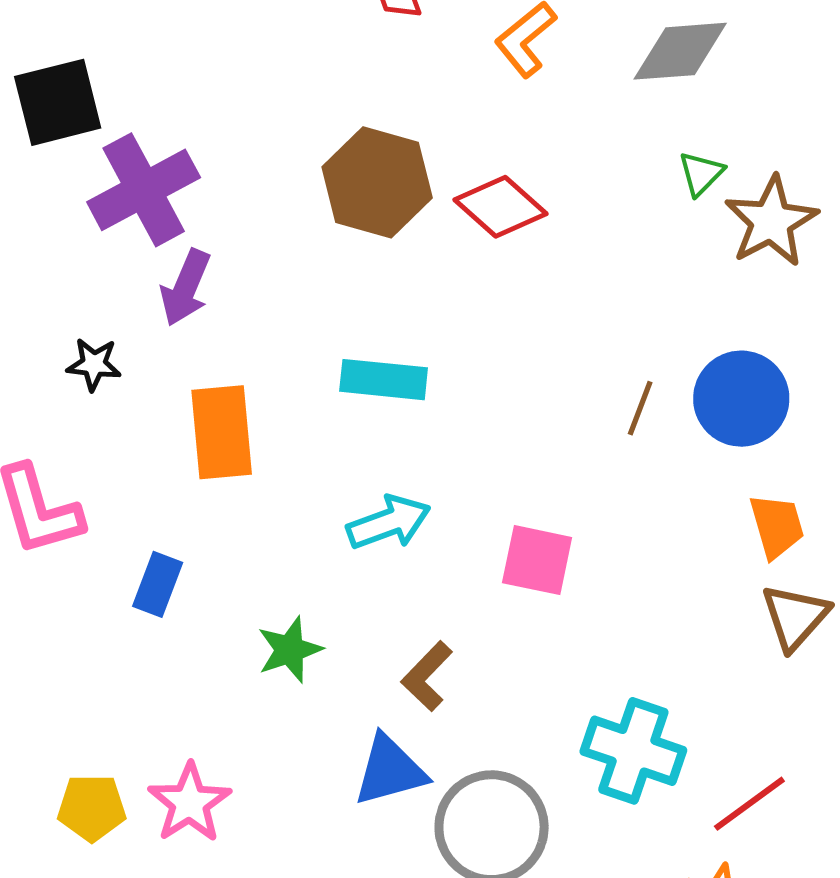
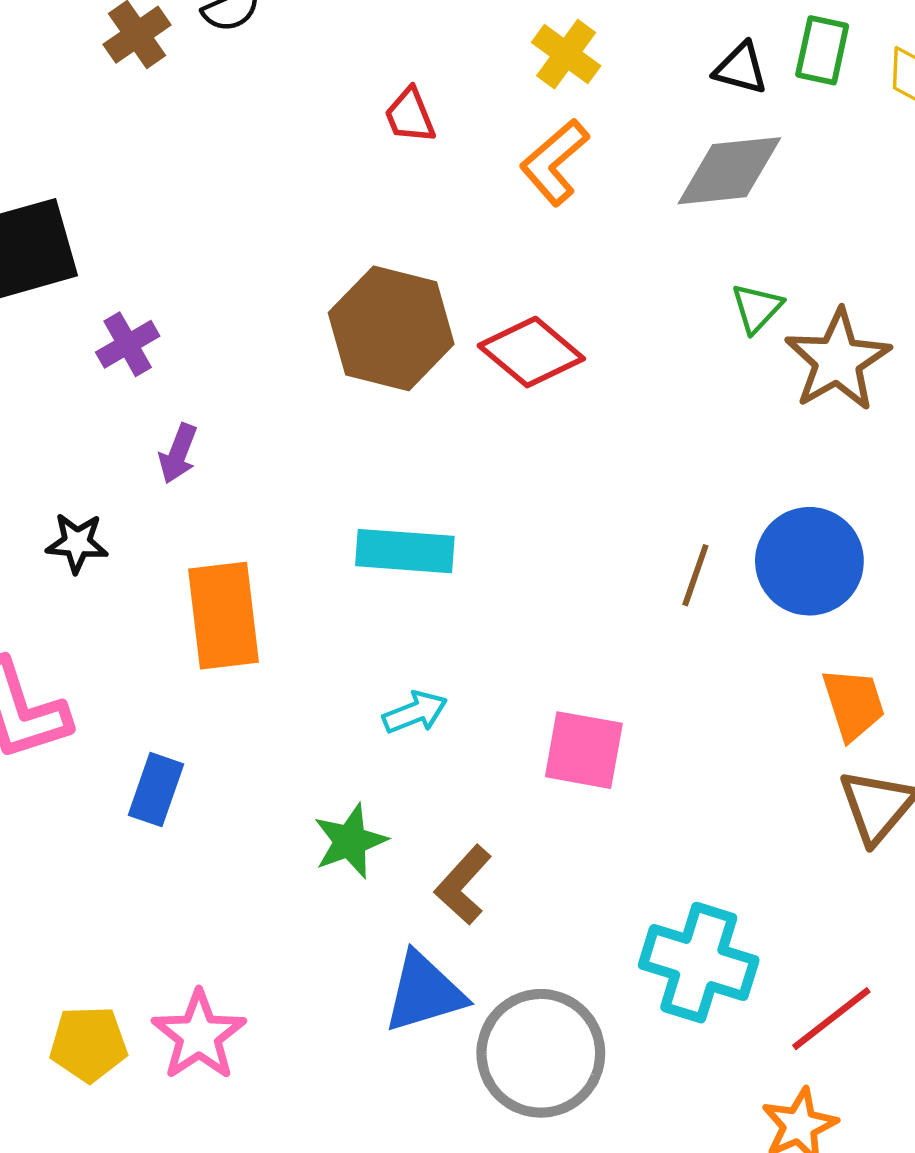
purple cross: (144, 190) -> (128, 344), size x0.5
purple arrow: (186, 288) -> (178, 453), size x0.7
cyan arrow: (389, 522) -> (415, 712), size x0.7
green star: (290, 650) -> (350, 841), moved

